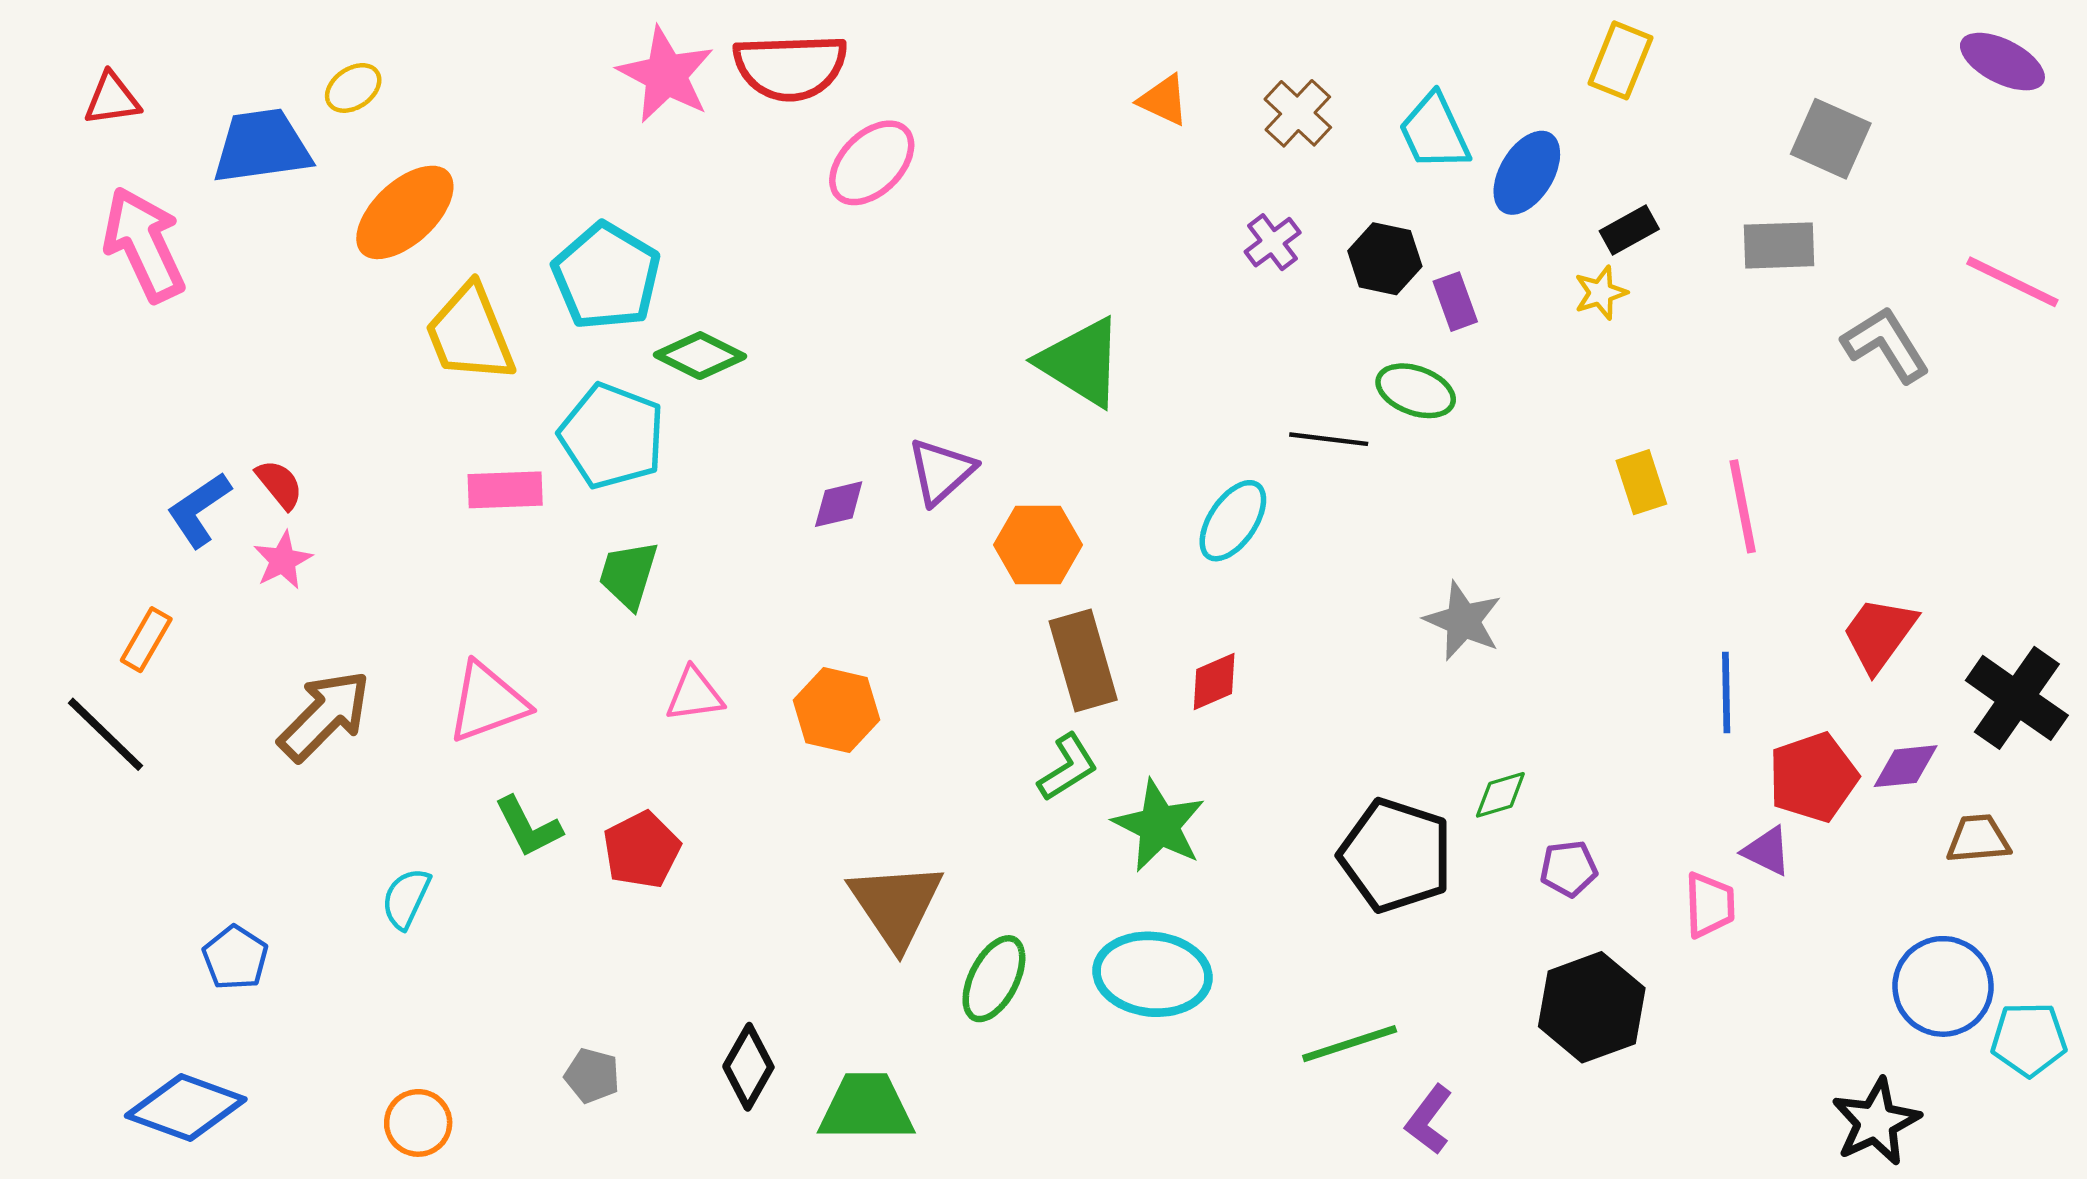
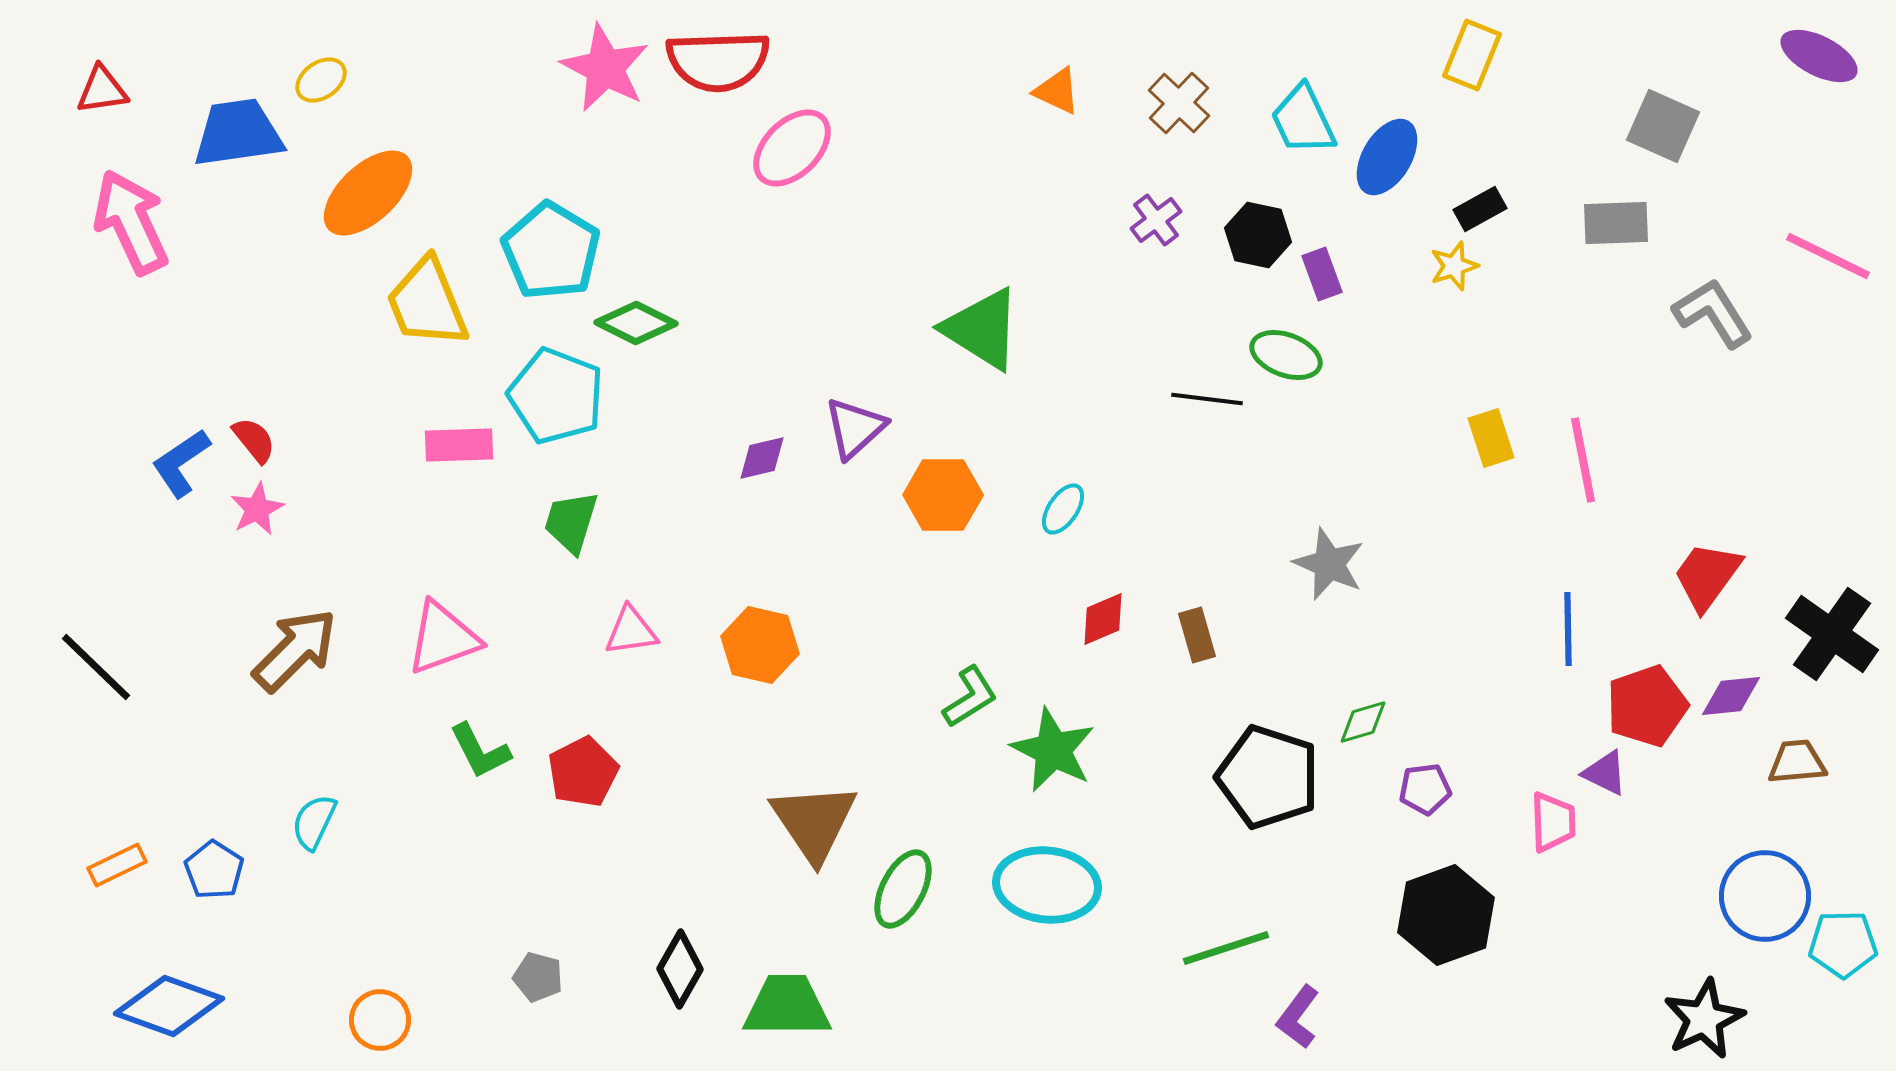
cyan ellipse: (1233, 521) -> (1063, 509), moved, size x0.7
orange rectangle: (146, 640) -> (117, 865), moved, turned 34
brown rectangle: (1083, 661) -> (1197, 635), moved, size x0.6
cyan semicircle: (406, 898) -> (314, 822), moved

